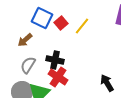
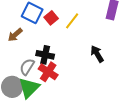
gray semicircle: (28, 65) -> (27, 67), moved
black arrow: (107, 83) -> (97, 54), moved

